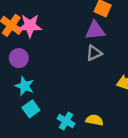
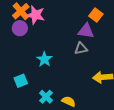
purple circle: (19, 58) -> (20, 28), moved
cyan star: (25, 86) -> (44, 59), moved

